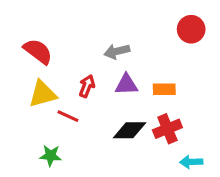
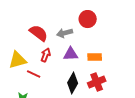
red circle: (191, 29) -> (88, 19), moved
red semicircle: (38, 51) -> (39, 33), moved
black diamond: (130, 130) -> (73, 83), turned -60

